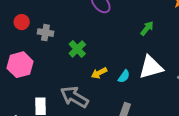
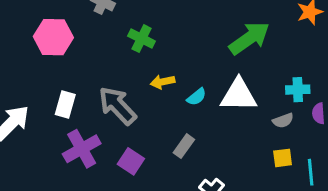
green arrow: (147, 28) -> (249, 38), size x1.8
green cross: (77, 49) -> (141, 39), turned -36

